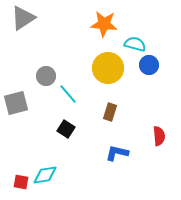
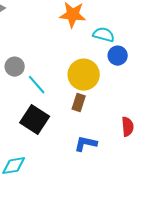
yellow circle: (108, 68) -> (84, 75), moved
black square: (66, 129) -> (35, 120), size x1.6

